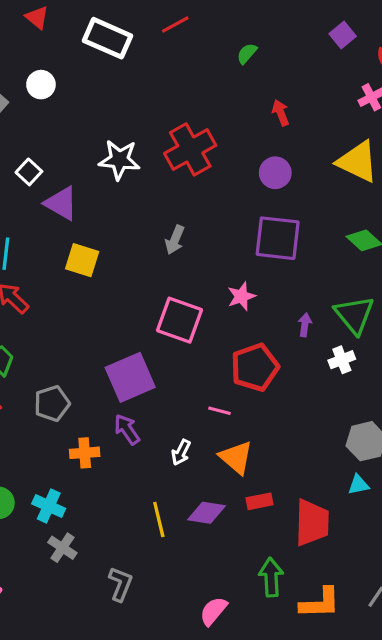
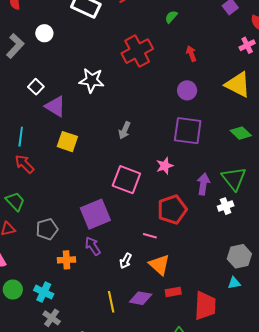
red cross: (190, 149) -> (137, 51), moved
purple arrow: (305, 325) -> (203, 184), size x1.5

